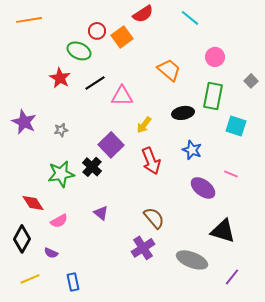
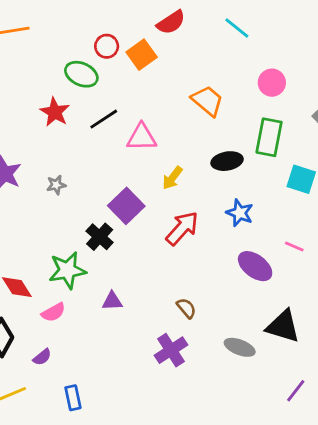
red arrow: (151, 161) -> (182, 228), turned -116
green star: (61, 174) -> (67, 270), moved
purple triangle: (101, 213) -> (112, 301), turned -42
brown semicircle: (154, 218) -> (186, 308), size x0.7
purple semicircle: (51, 253) -> (42, 357), turned -64
gray ellipse: (192, 260) -> (240, 347), moved, size x0.7

